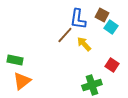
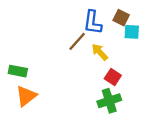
cyan square: (111, 27) -> (132, 32), turned -32
red square: (112, 65) -> (113, 77), moved

